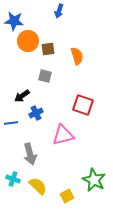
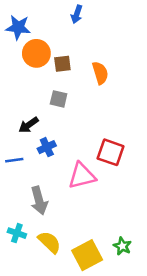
red square: (83, 105) -> (111, 152), moved
green star: (94, 180) -> (122, 246), moved, size x0.6
yellow square: (67, 196) -> (87, 255), size x1.6

